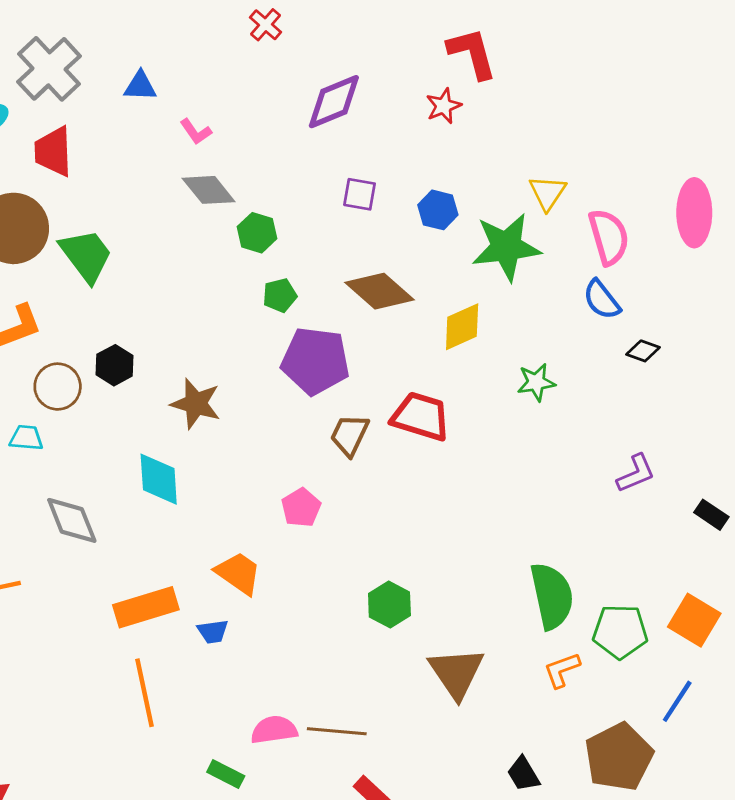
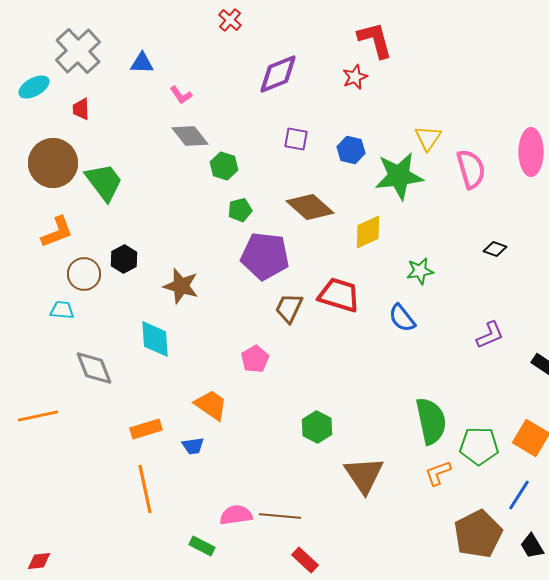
red trapezoid: (53, 151) -> (81, 109), size x0.6
blue semicircle: (602, 300) -> (402, 318), moved
orange rectangle: (146, 607) -> (146, 429), size x0.7
black trapezoid: (523, 774) -> (532, 546), moved

